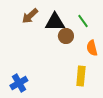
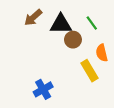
yellow rectangle: (81, 76) -> (90, 71), moved, turned -36
blue cross: (19, 83) -> (43, 89), moved

